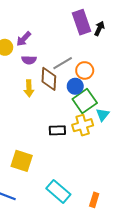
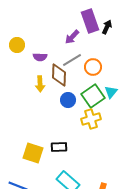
purple arrow: (24, 39) -> (72, 37), moved
blue circle: (75, 86) -> (68, 100), moved
cyan triangle: (103, 115) -> (111, 92), moved
black rectangle: (57, 130) -> (59, 147), moved

